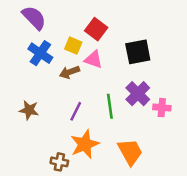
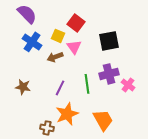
pink triangle: (94, 59) -> (74, 47), turned 35
purple cross: (138, 94) -> (109, 74), turned 30
pink cross: (162, 108) -> (128, 85), turned 32

